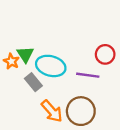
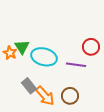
gray rectangle: (33, 82) -> (29, 86), moved
brown circle: (81, 111) -> (70, 96), size x0.7

